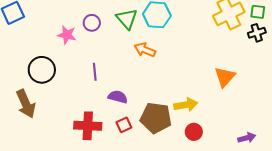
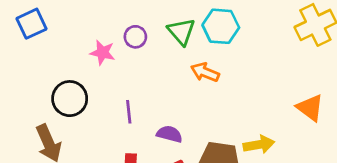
purple line: (95, 72) -> (129, 112), moved
orange triangle: (225, 77) -> (310, 108), turned -35

